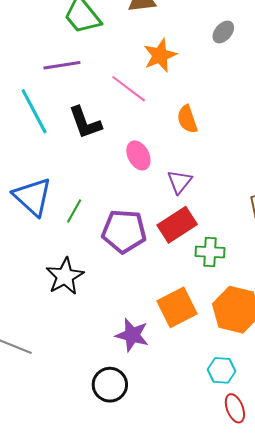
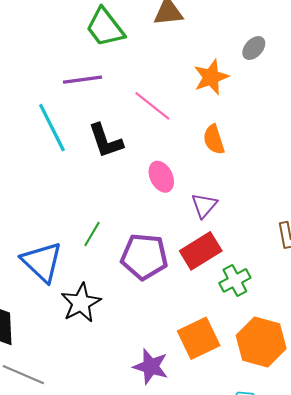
orange star: (160, 55) -> (211, 77), moved
blue triangle: (33, 197) -> (42, 262), moved
green cross: (210, 252) -> (235, 280), turned -32

